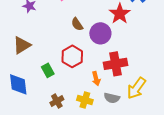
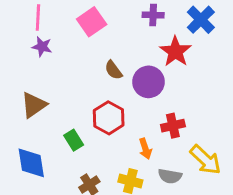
red cross: (116, 64) -> (173, 126), size x0.7
yellow arrow: (136, 88) -> (205, 160), turned -80

